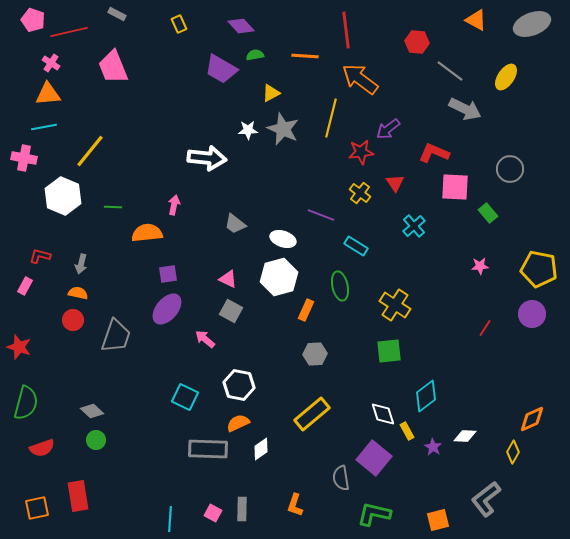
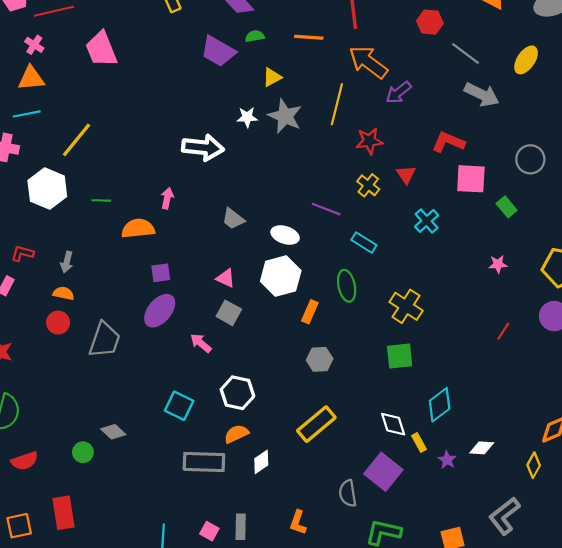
purple arrow: (388, 129) -> (399, 92), moved
gray diamond: (92, 411) -> (113, 432), moved

